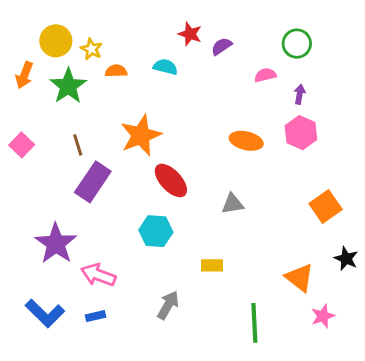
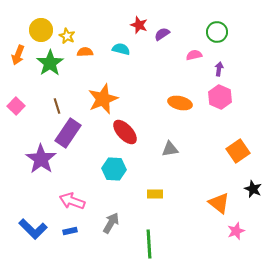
purple star: (56, 243) -> (41, 159), moved
gray arrow: (168, 305) -> (111, 223), moved
green line: (254, 323) -> (149, 244), moved

